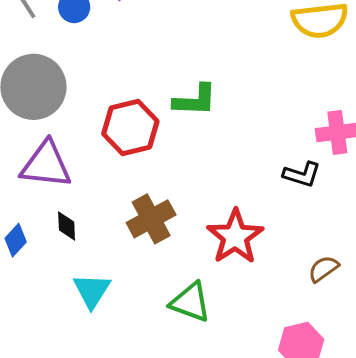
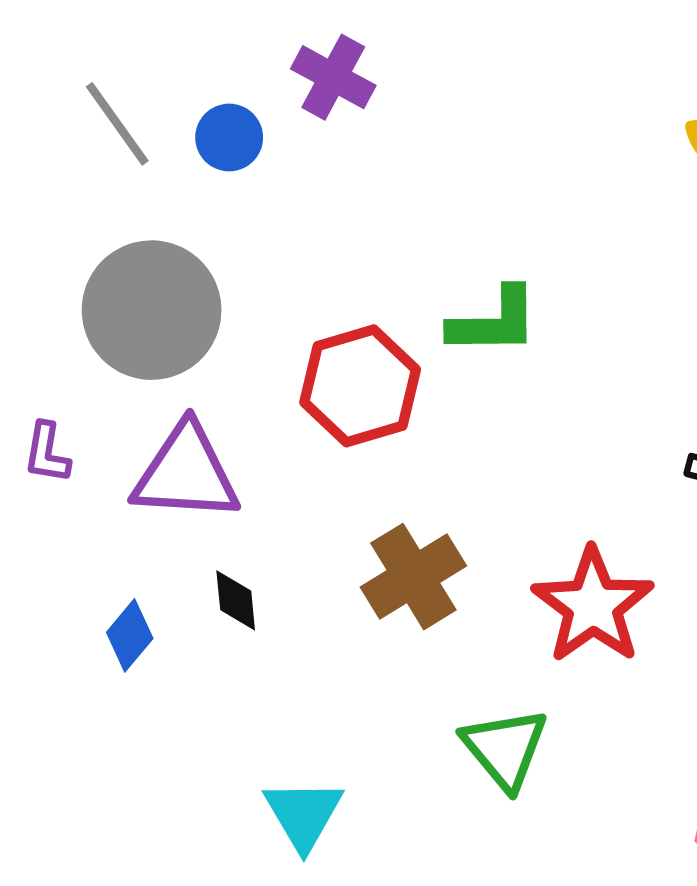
cyan triangle: (92, 291) -> (304, 814), moved
green triangle: (190, 302) -> (505, 749), turned 33

